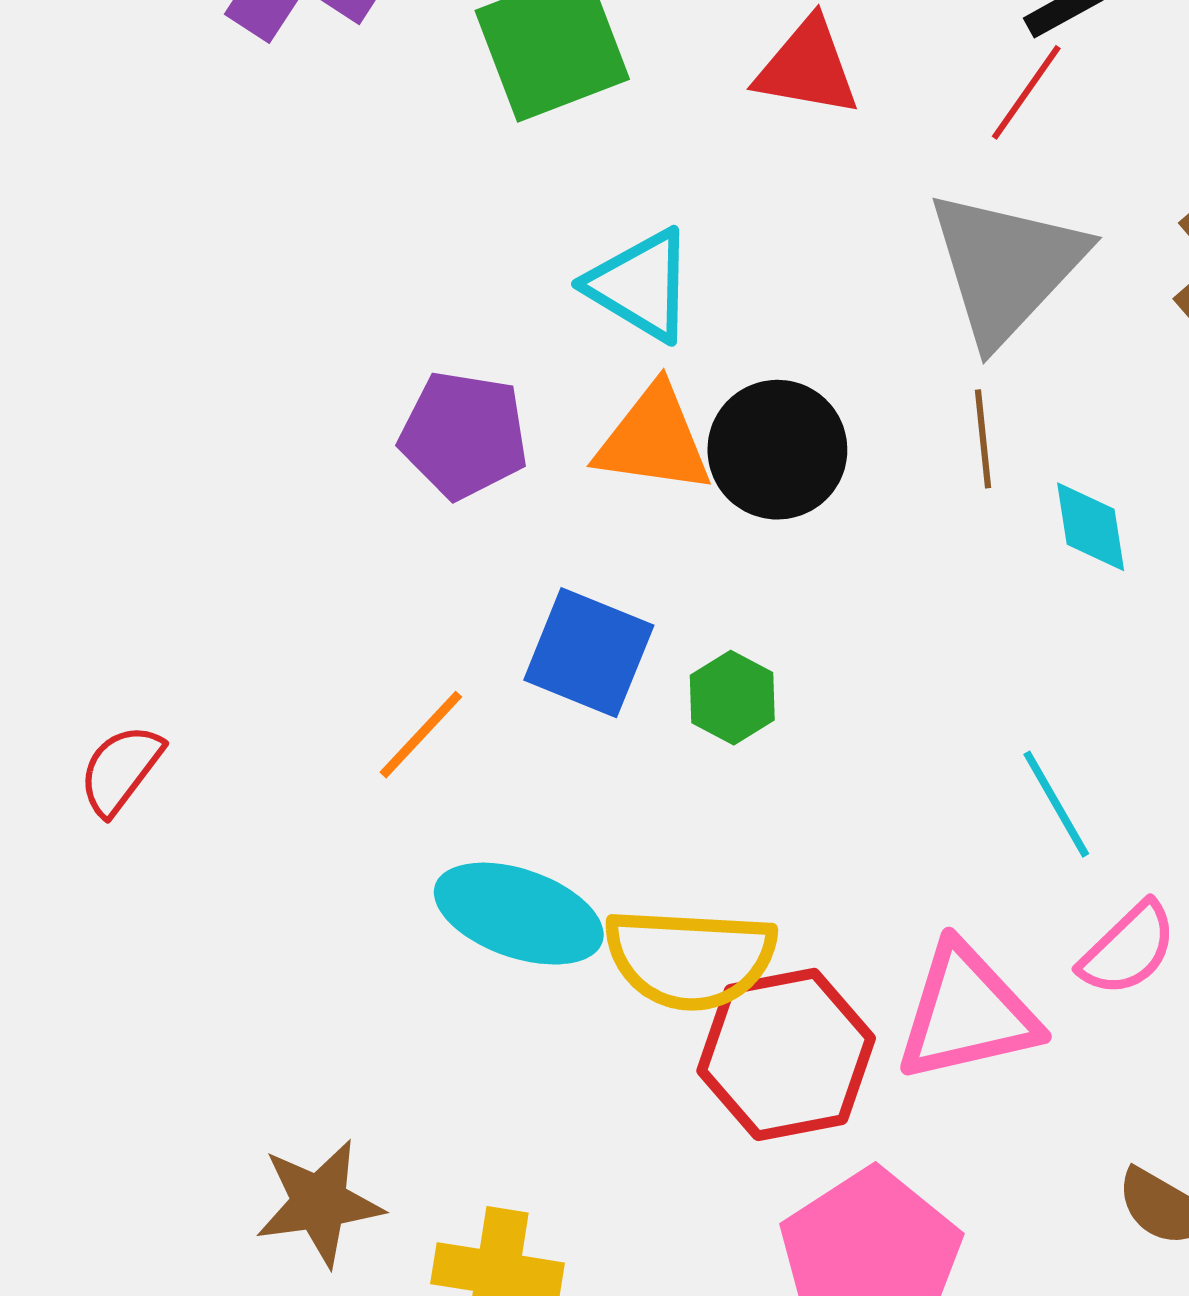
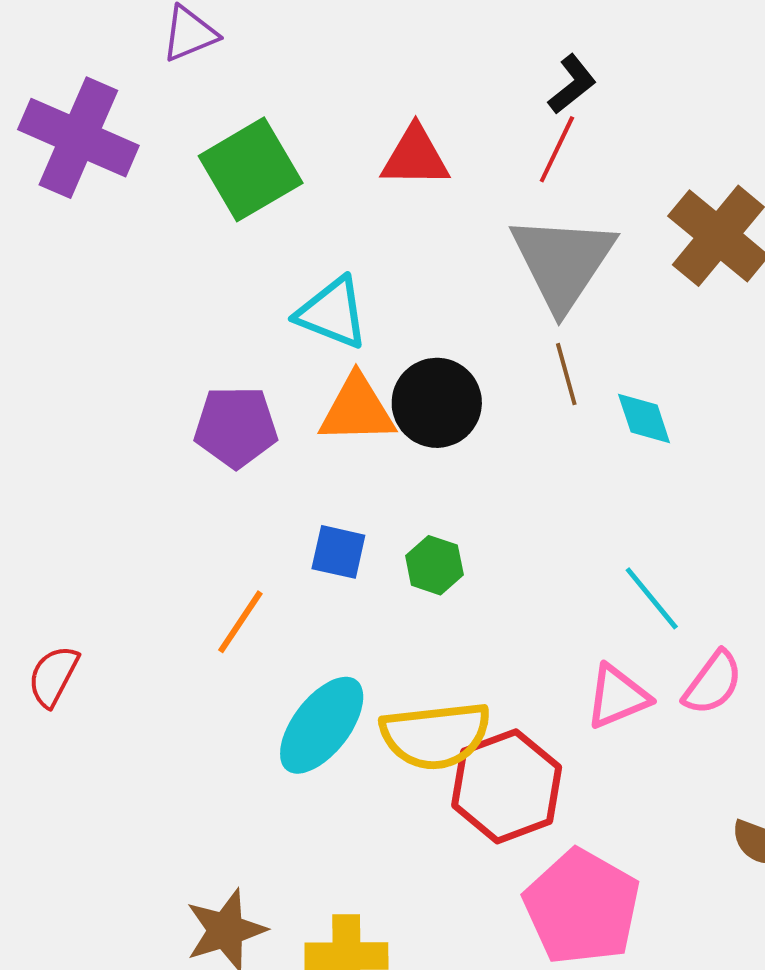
blue square: (589, 653) -> (338, 552), size x0.7
cyan ellipse: (519, 914) -> (322, 725), turned -62
pink triangle: (967, 1013) -> (618, 697), moved, size x0.7

